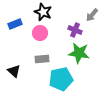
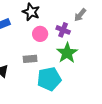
pink circle: (40, 33) -> (40, 34), moved
green star: (79, 53) -> (67, 53), turned 30

